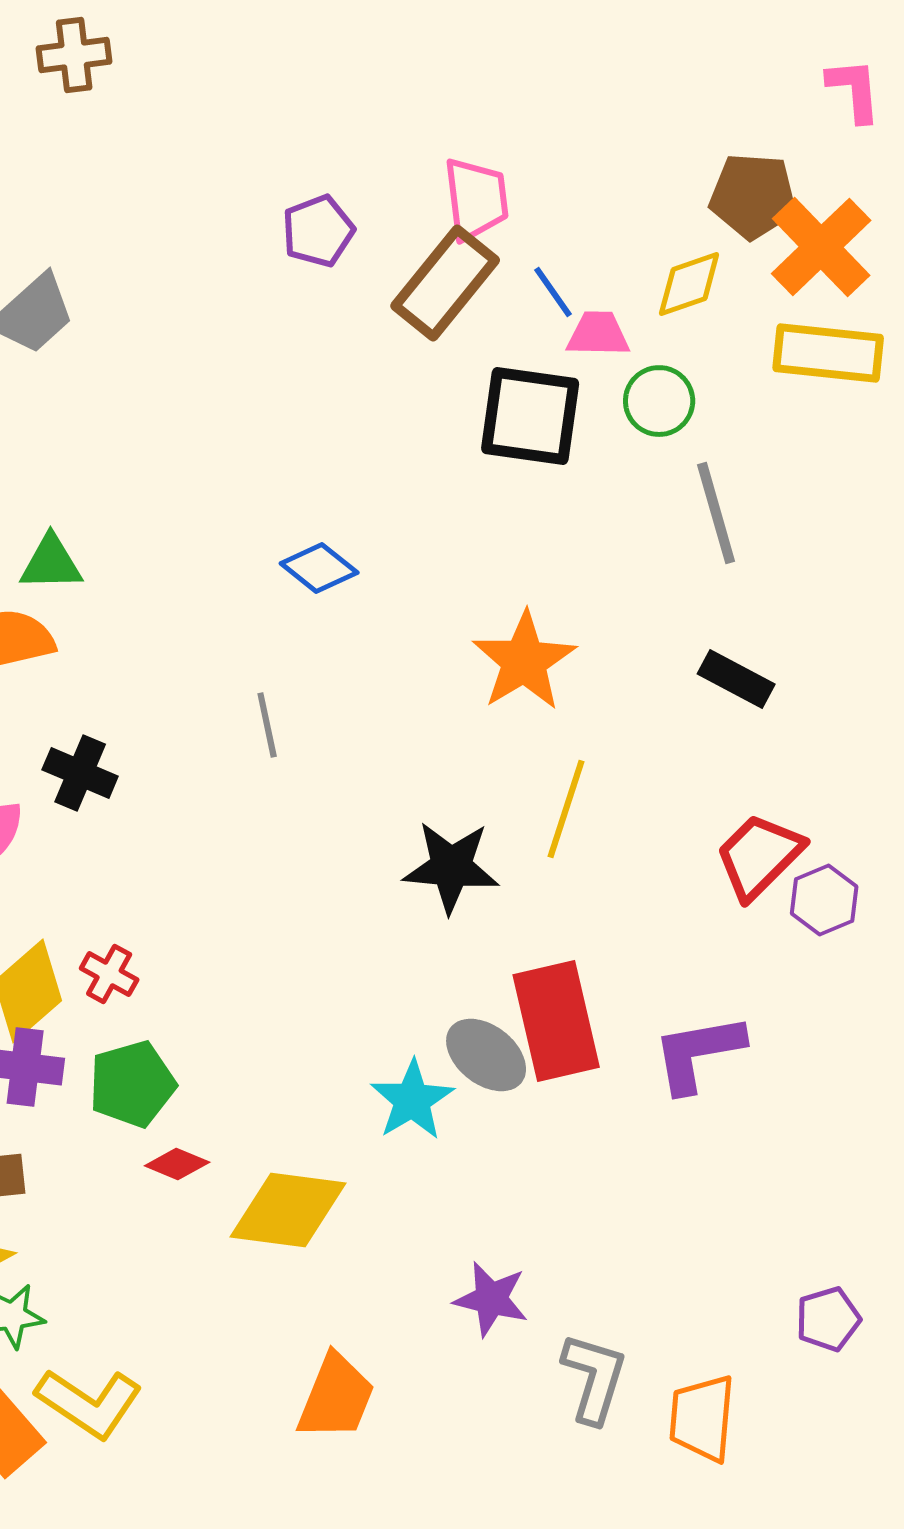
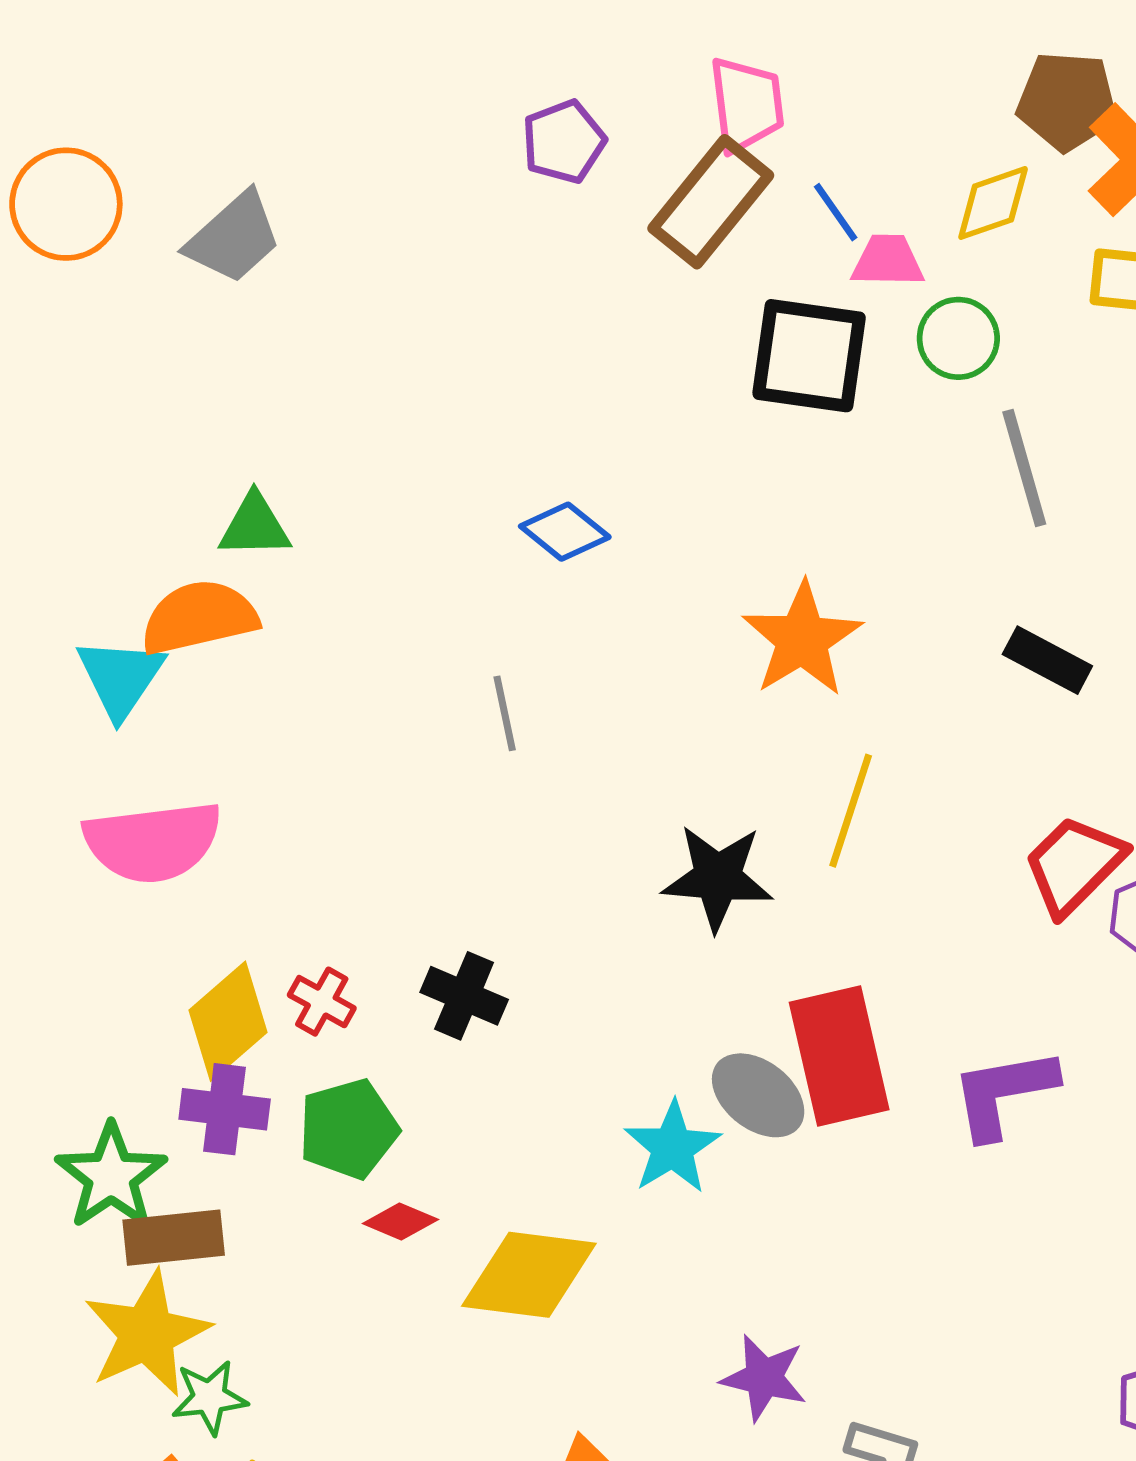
black cross: (80, 773) -> (464, 996), moved

